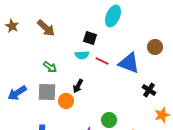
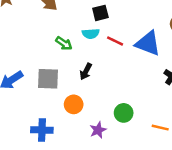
black square: (90, 38) -> (100, 13), turned -32
green arrow: (50, 67) -> (64, 43), moved
orange circle: (66, 101) -> (74, 104), moved

